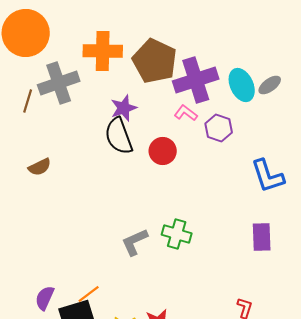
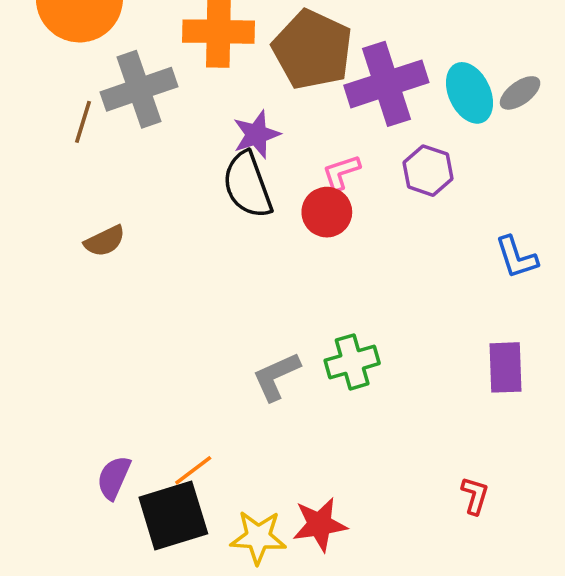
pink L-shape: (186, 113) -> (341, 172), moved, turned -55
blue L-shape: (268, 176) -> (516, 257), size x0.7
green cross: (177, 234) -> (352, 362), turned -32

